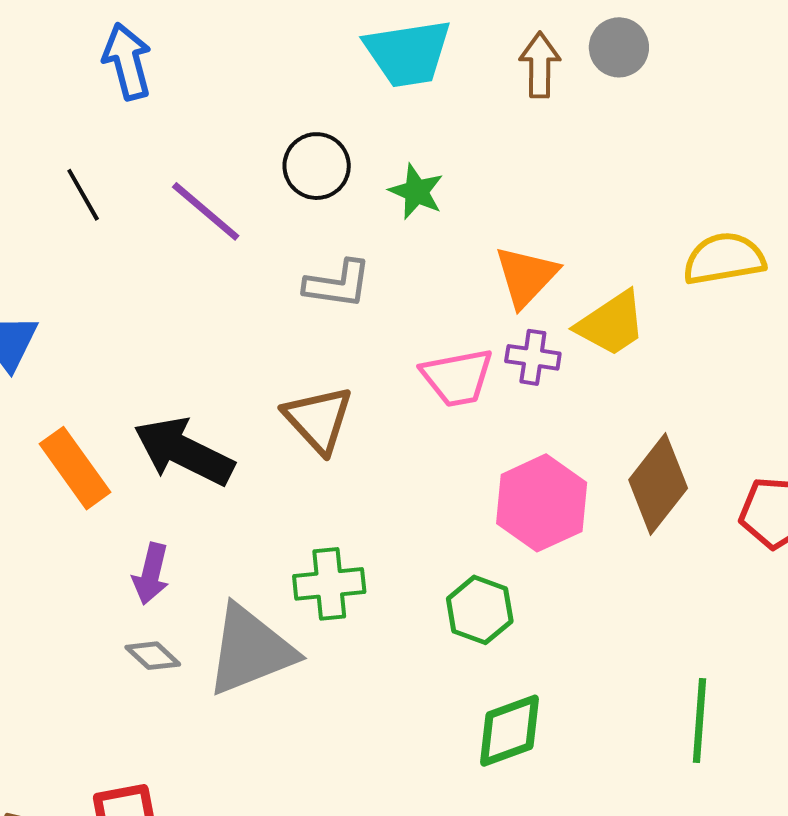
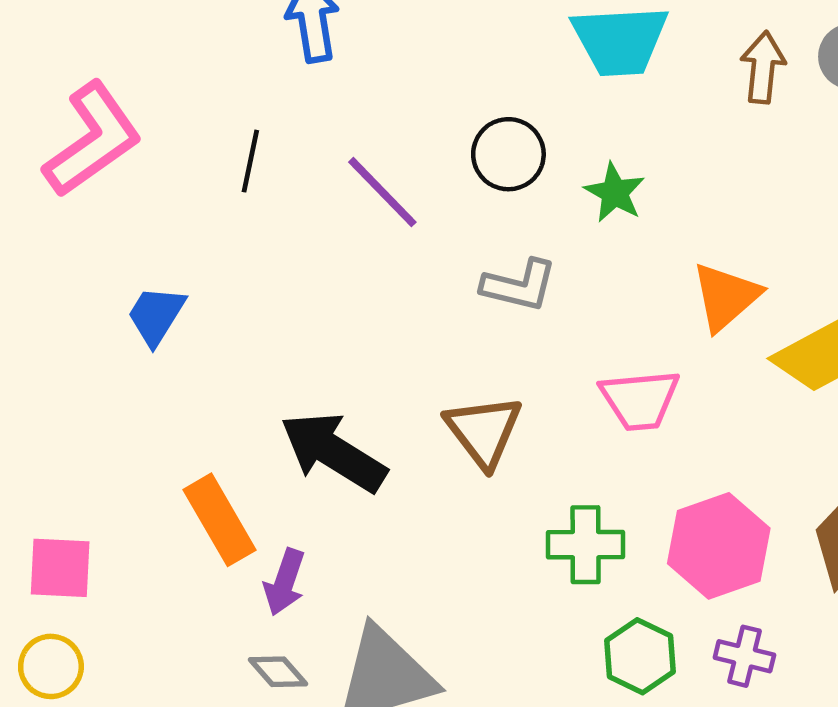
black line: (83, 195) -> (250, 161), turned 36
purple cross: (533, 357) -> (744, 656), moved
orange rectangle: (75, 468) -> (220, 520), moved
green cross: (329, 584) -> (586, 545), moved

